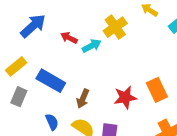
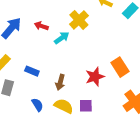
red arrow: (69, 38) -> (41, 26), moved
blue rectangle: (51, 81) -> (32, 71), size x0.6

